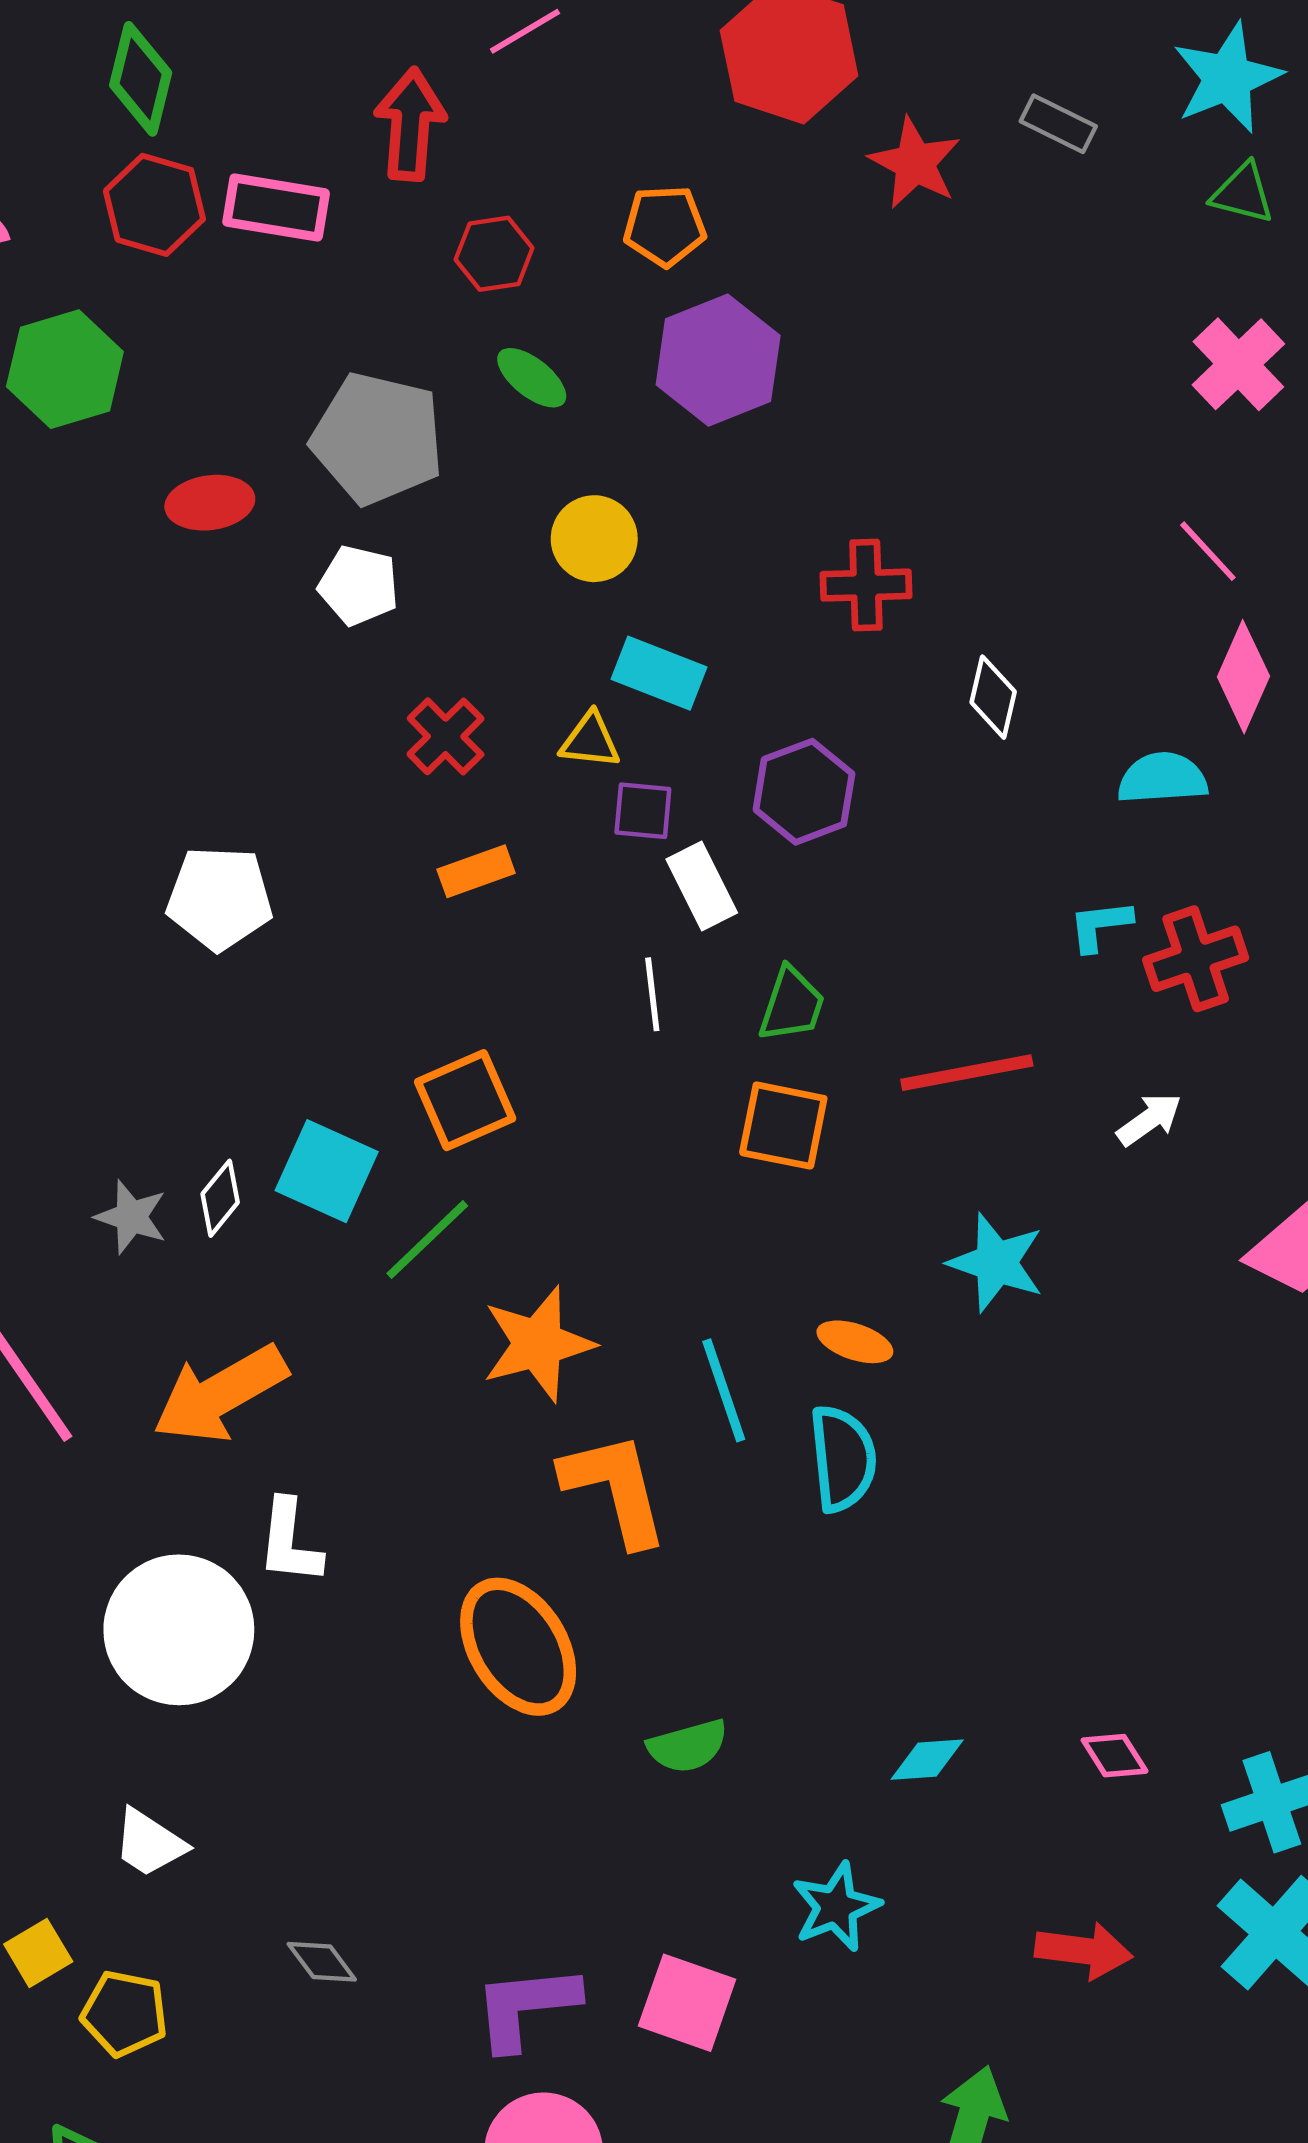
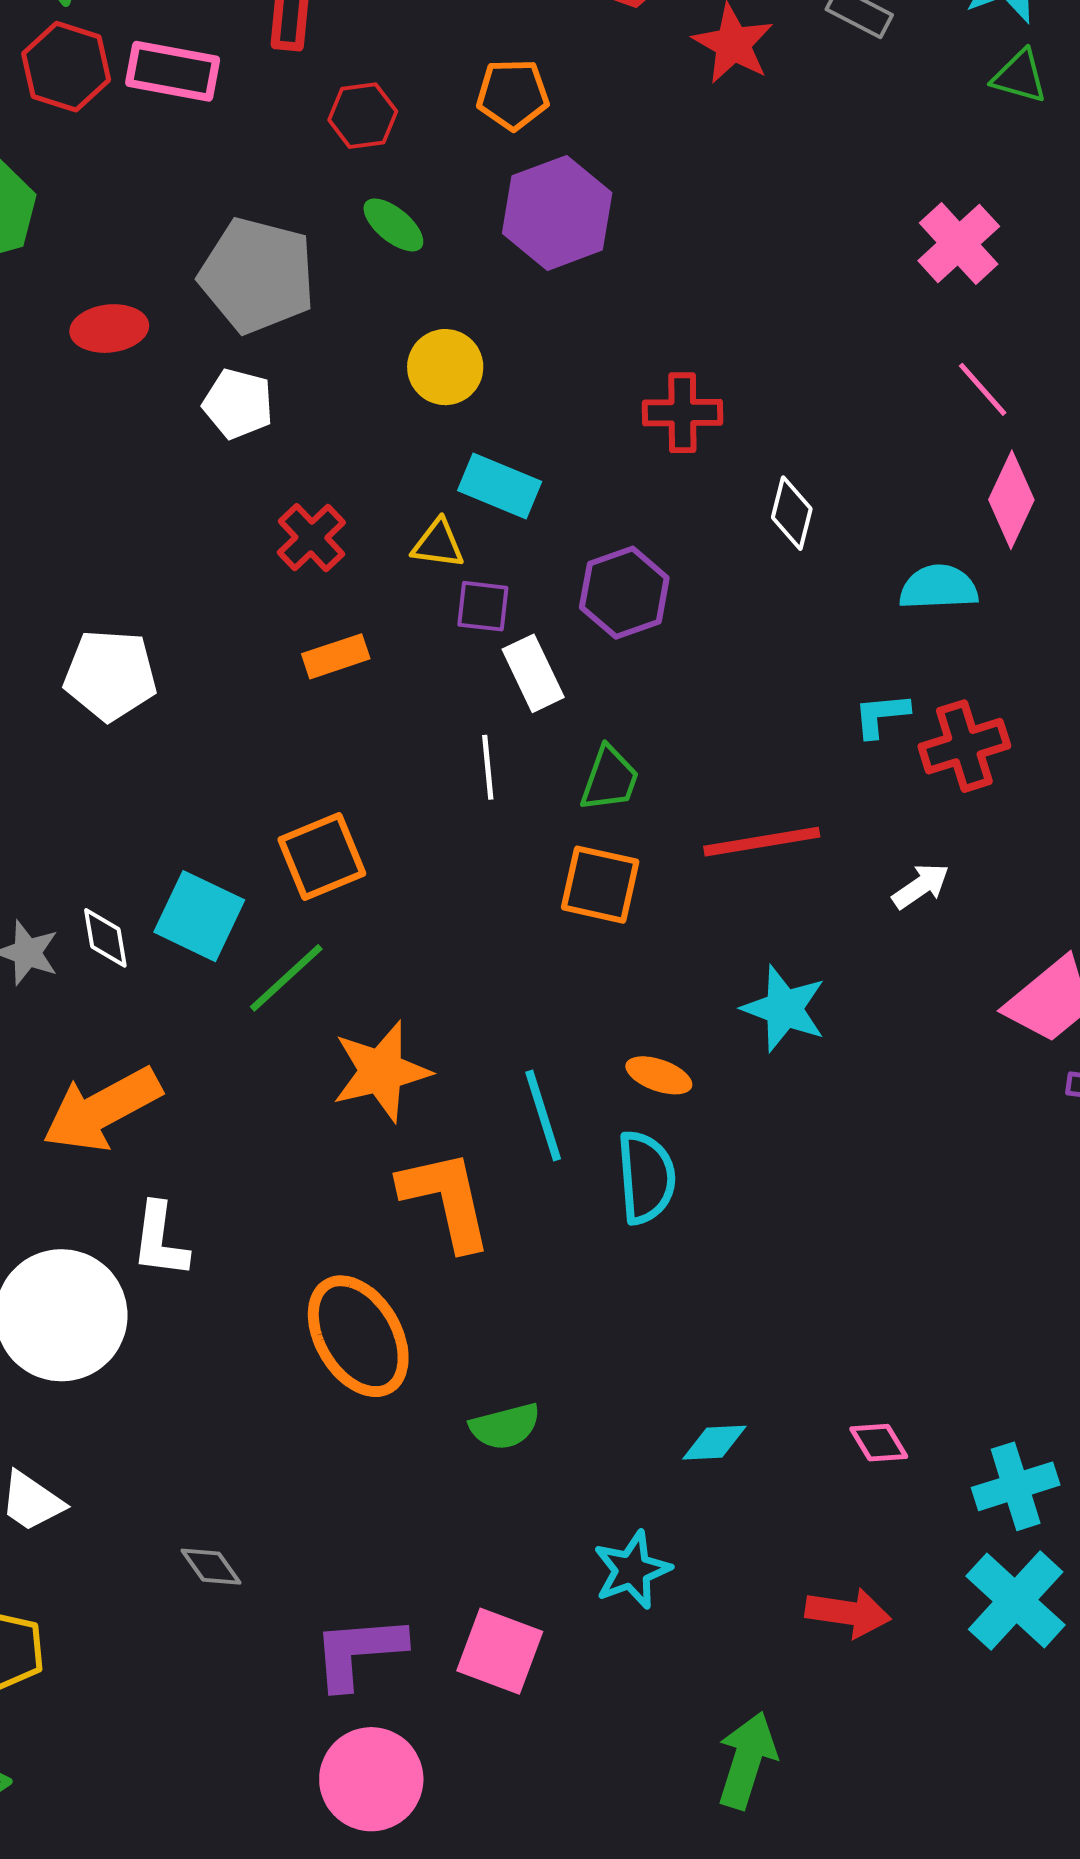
pink cross: (1238, 364) -> (959, 243), moved
white diamond: (220, 1198) -> (105, 938), turned -50
gray diamond: (322, 1962) -> (211, 1567), moved

